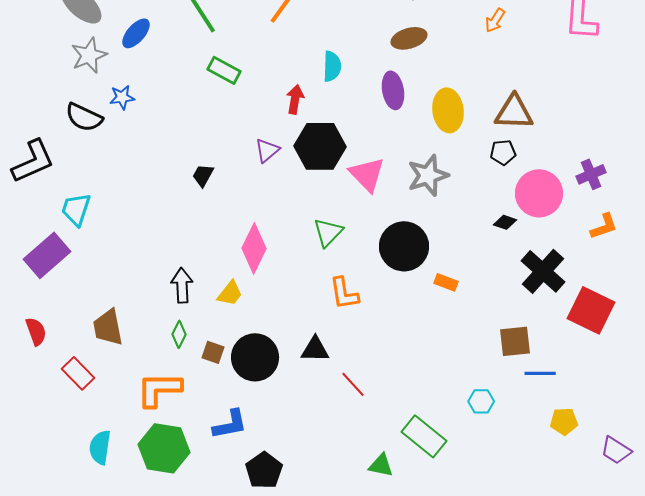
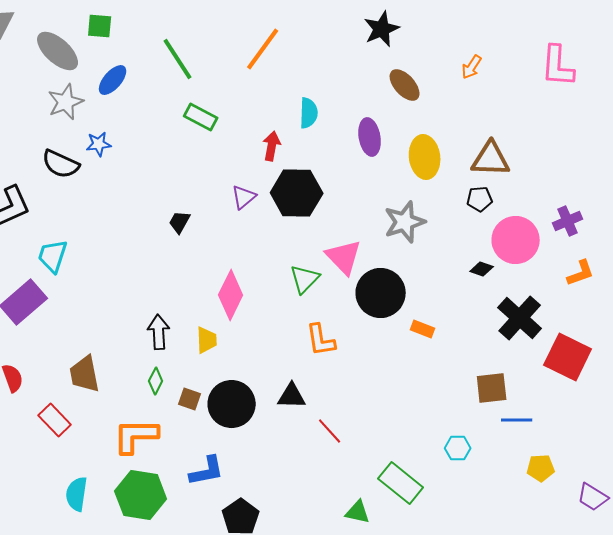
brown ellipse: (409, 38) -> (405, 85), moved, turned 64
pink triangle: (367, 174) -> (344, 257), moved
yellow trapezoid: (230, 293) -> (207, 340), turned -40

